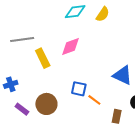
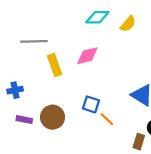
purple rectangle: (22, 109) -> (24, 120), turned -32
brown rectangle: (117, 116) -> (139, 142), moved

